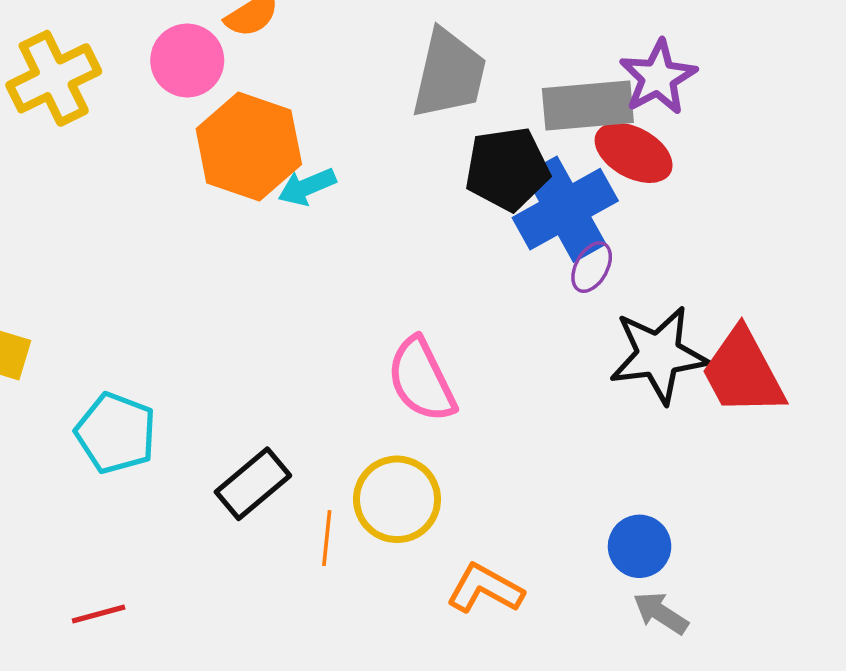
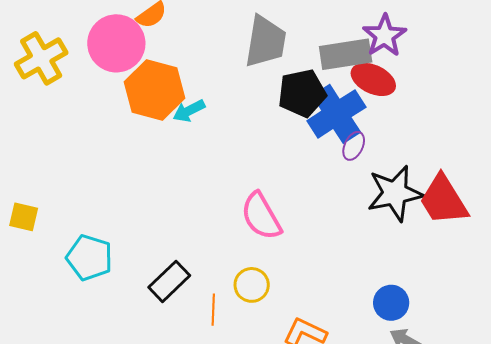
pink circle: (187, 60) -> (116, 43), size x1.4
yellow circle: (397, 499) -> (252, 285), size x0.7

